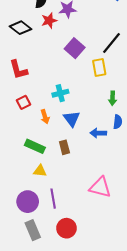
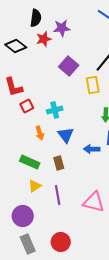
red square: (24, 102) -> (27, 106), moved
yellow triangle: (40, 171) -> (35, 186), turned -40
purple line: (53, 199) -> (58, 195), moved

